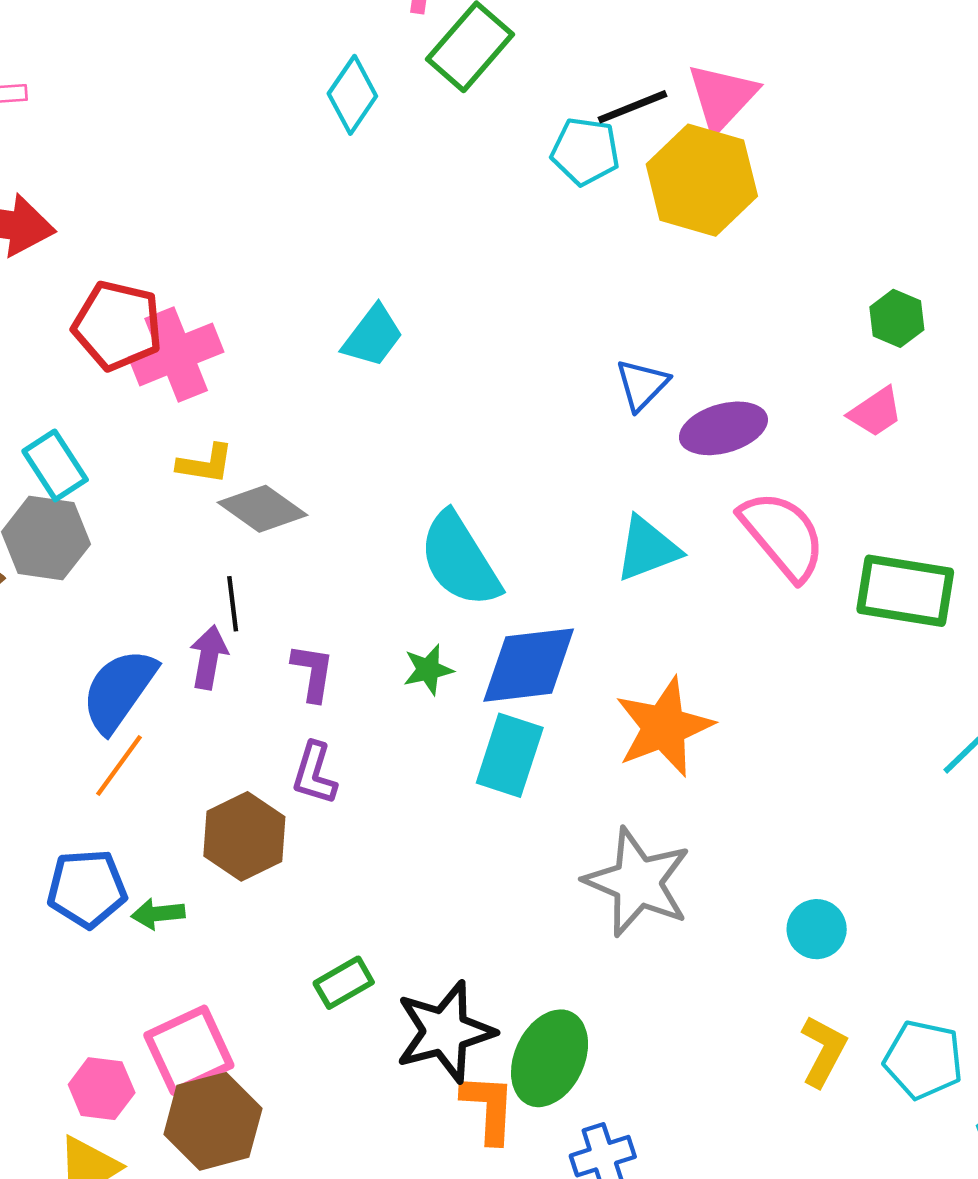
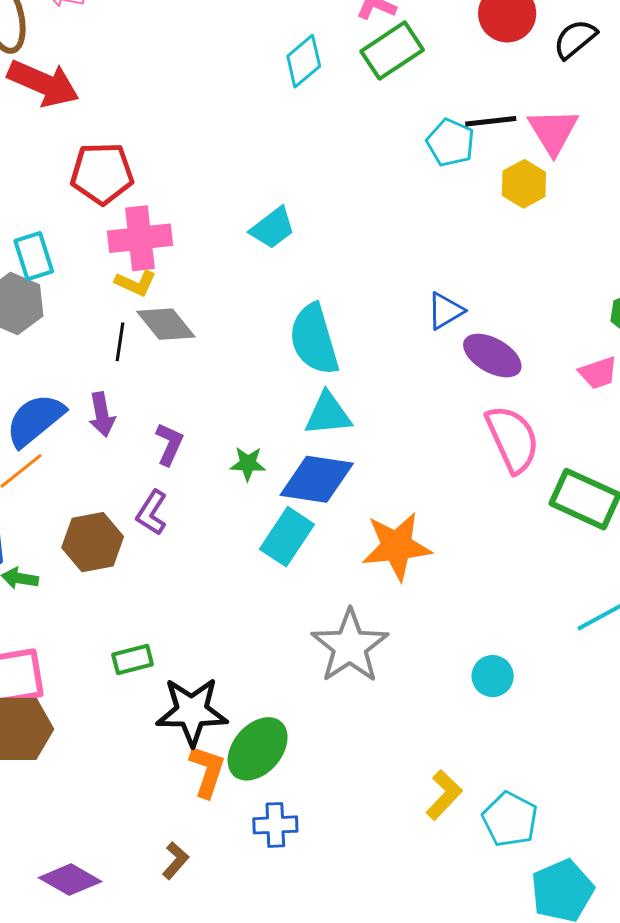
pink triangle: (722, 97) -> (553, 131), turned -30
yellow hexagon: (702, 180) -> (524, 184), size x0.6
red pentagon: (118, 326) -> (102, 173), turned -30
pink cross: (176, 354) -> (140, 238), moved
purple ellipse: (723, 428) -> (492, 356), turned 30
cyan triangle: (647, 549) -> (328, 414), moved
cyan semicircle: (460, 560) -> (314, 339), moved
black line: (233, 604) -> (120, 342), moved
purple arrow: (209, 657) -> (102, 414), turned 144
cyan circle: (817, 929) -> (493, 676), moved

